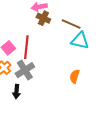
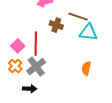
brown cross: (43, 18) -> (56, 25), moved
black arrow: (16, 92) -> (30, 89), turned -88

